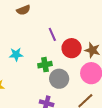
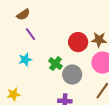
purple line: (52, 34) -> (30, 34), moved
green cross: (45, 65) -> (55, 64), turned -32

